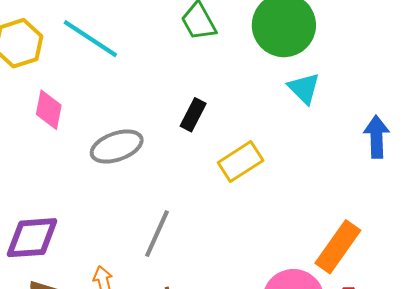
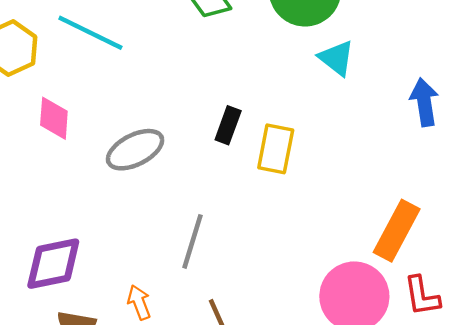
black rectangle: (193, 115) -> (228, 125), moved
yellow rectangle: (241, 161) -> (276, 149), turned -39

